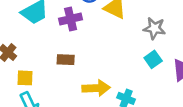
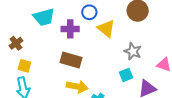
brown rectangle: (66, 60) -> (71, 60), moved, size x1.5

